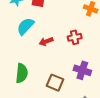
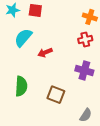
red cross: (75, 37) -> (85, 39), moved
purple cross: (82, 70) -> (84, 71), moved

